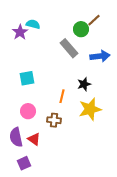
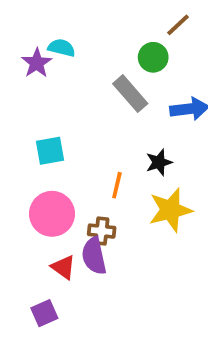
brown line: (94, 20) -> (178, 25), moved
pink circle: (28, 111) -> (52, 214), size x1.5
purple semicircle: (16, 137) -> (94, 256), moved

